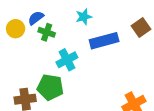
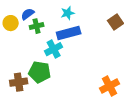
green cross: (47, 32) -> (37, 26), turned -32
blue rectangle: (104, 41) -> (69, 33), moved

